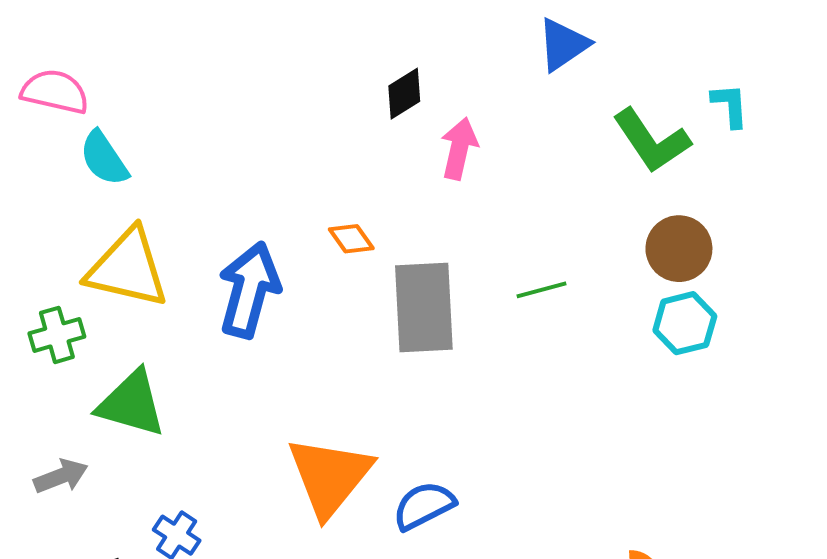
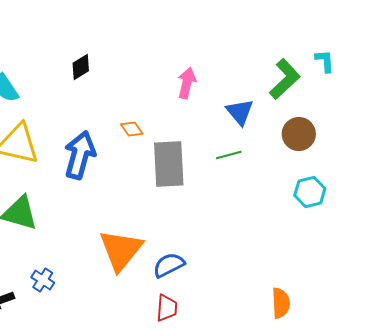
blue triangle: (563, 45) -> (240, 112), moved, turned -36
black diamond: (404, 94) -> (81, 67), moved
green L-shape: (651, 141) -> (285, 79), turned -99
cyan hexagon: (685, 323) -> (310, 192), moved

